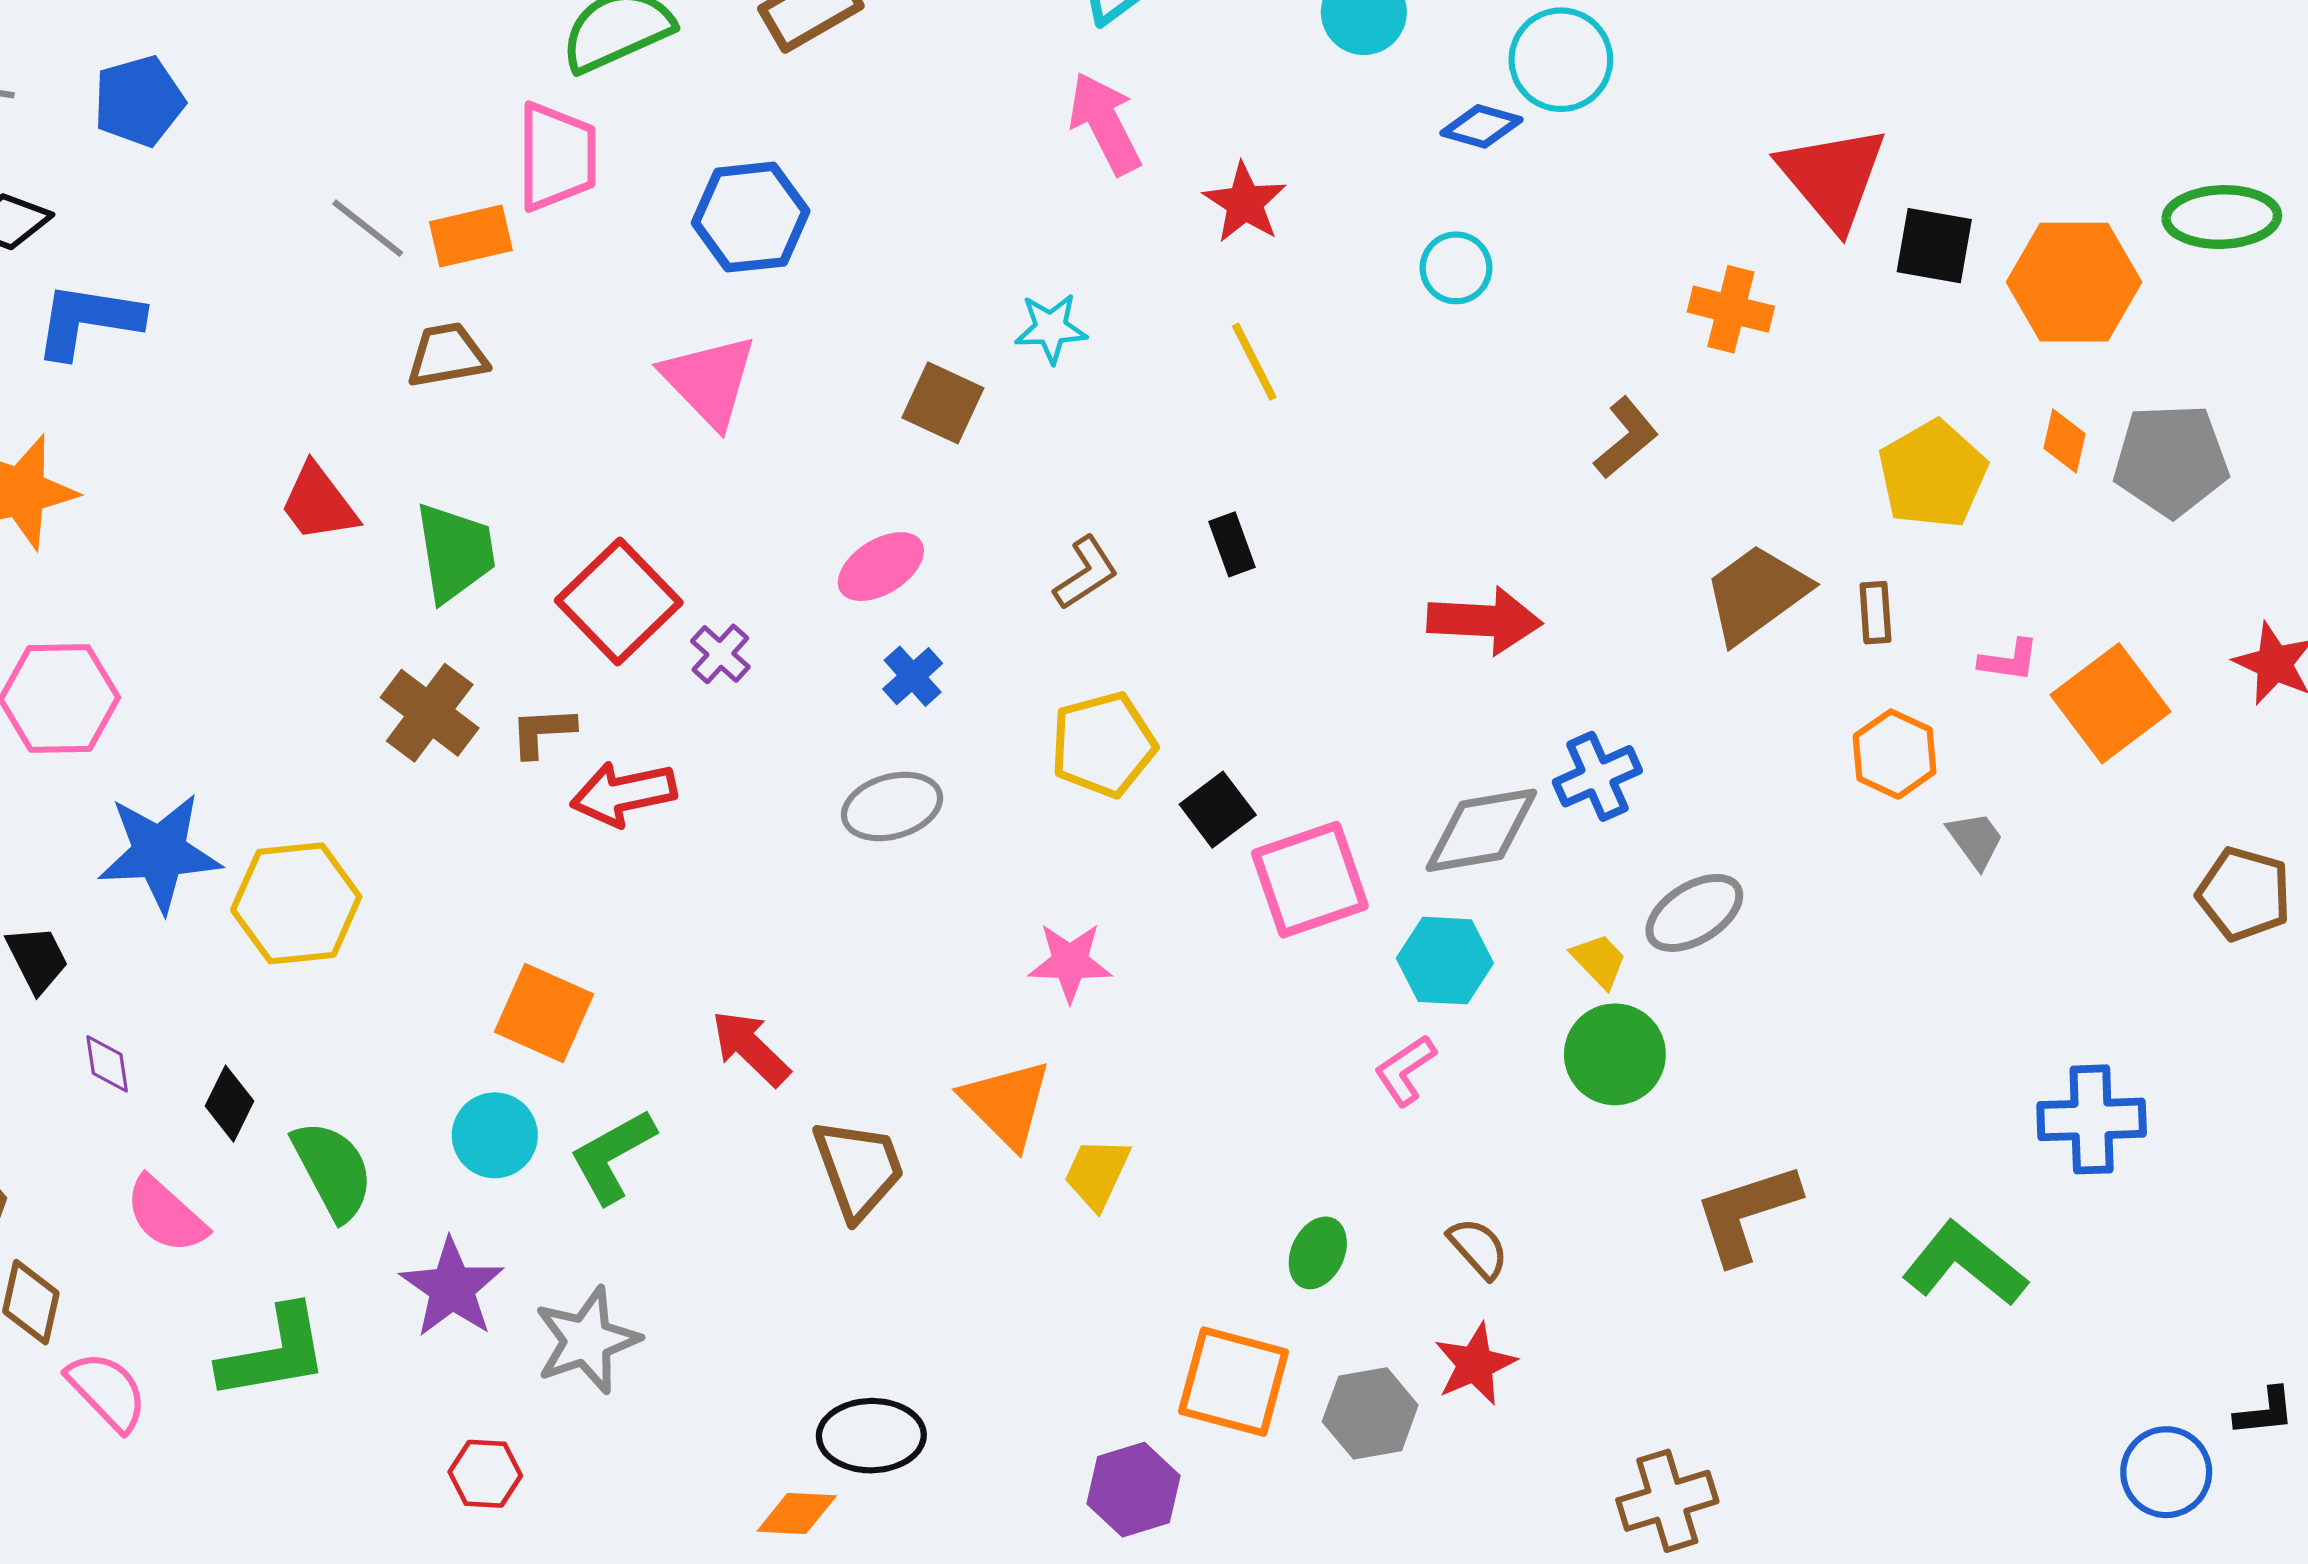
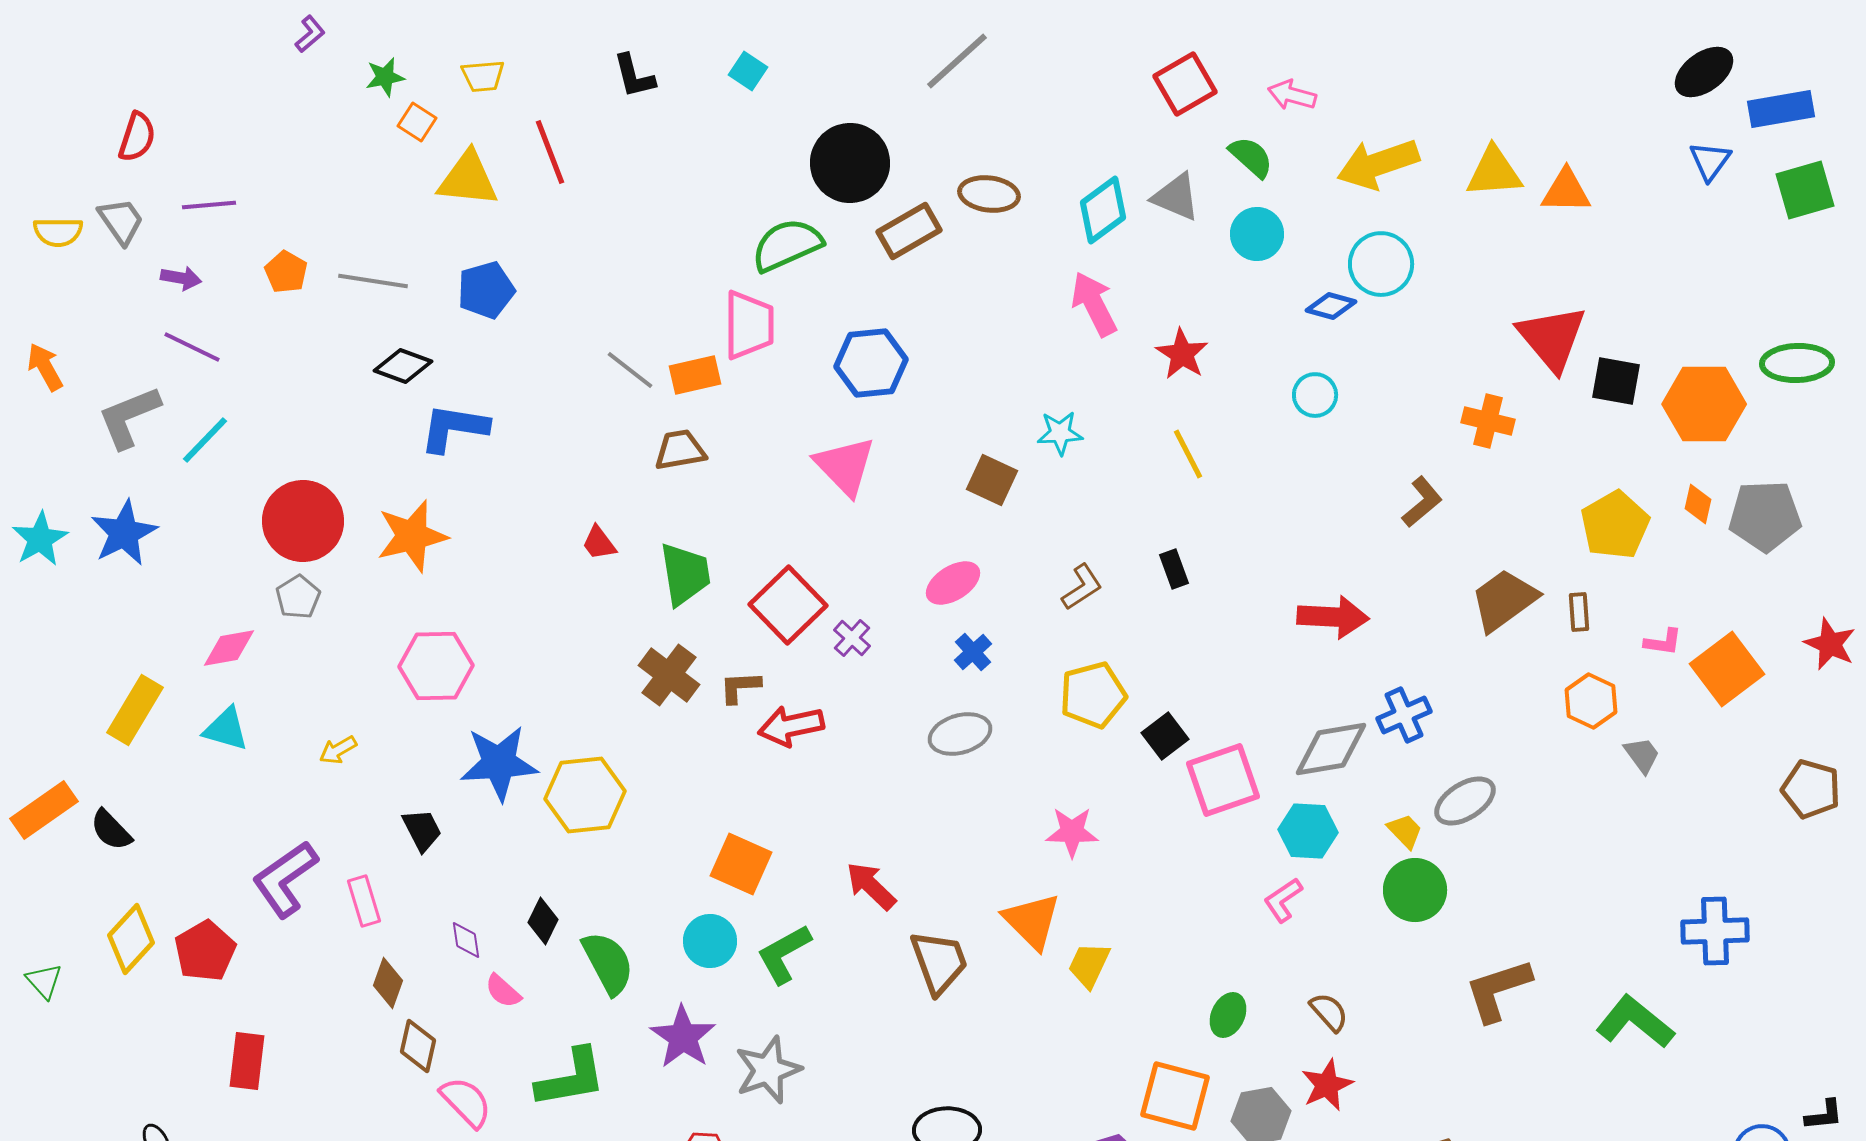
red trapezoid: (318, 503) -> (599, 543), size x0.7
purple diamond: (107, 1064) -> (466, 940), moved
pink semicircle: (166, 1215) -> (503, 991), size x0.7

